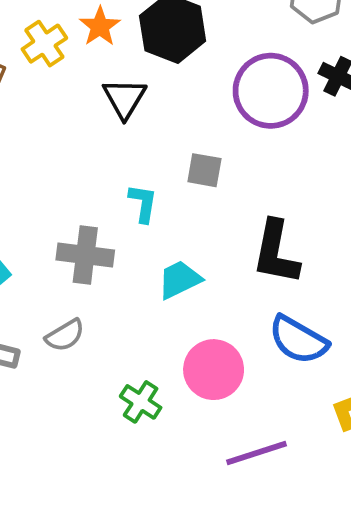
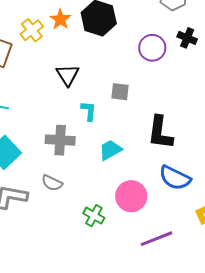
purple circle: (271, 91) -> (152, 48), size x0.7
black triangle: (124, 98) -> (68, 75), moved
gray semicircle: (65, 335) -> (52, 183), turned 60

